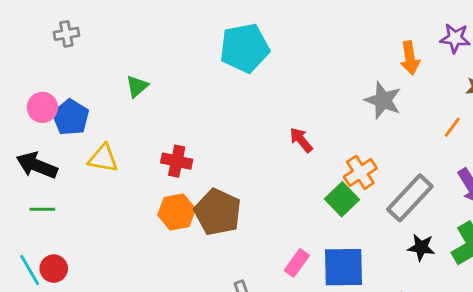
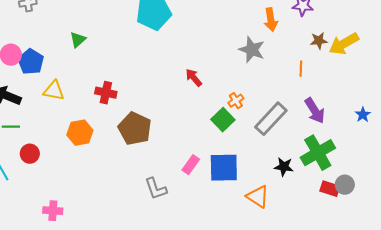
orange line: (452, 127) -> (301, 69), turned -35
orange cross: (360, 172) -> (236, 101), size x0.7
orange hexagon: (177, 212) -> (80, 133), moved
black star: (421, 247) -> (284, 167), moved
red circle: (54, 269) -> (30, 154), moved

